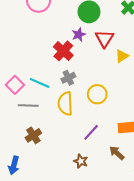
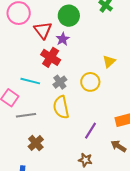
red triangle: (104, 39) -> (43, 30), moved
yellow triangle: (122, 56) -> (109, 61), moved
cyan line: (40, 83) -> (30, 81), moved
yellow circle: (97, 94) -> (90, 82), moved

